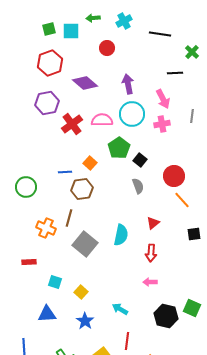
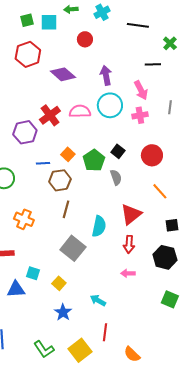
purple hexagon: (47, 103) -> (25, 132), moved
green pentagon: (119, 148) -> (94, 160), moved
red circle: (174, 176) -> (152, 155), moved
brown line: (69, 218) -> (66, 209), moved
red triangle: (153, 223) -> (131, 214), size x1.6
gray square: (85, 244) -> (73, 248), moved
blue triangle: (47, 314) -> (16, 289), moved
black hexagon: (166, 316) -> (165, 257), moved

